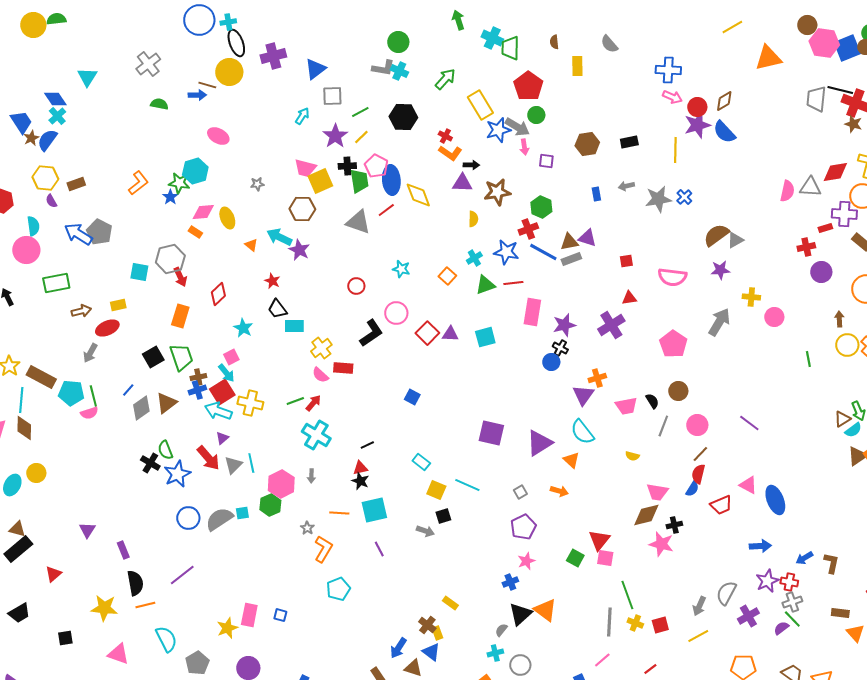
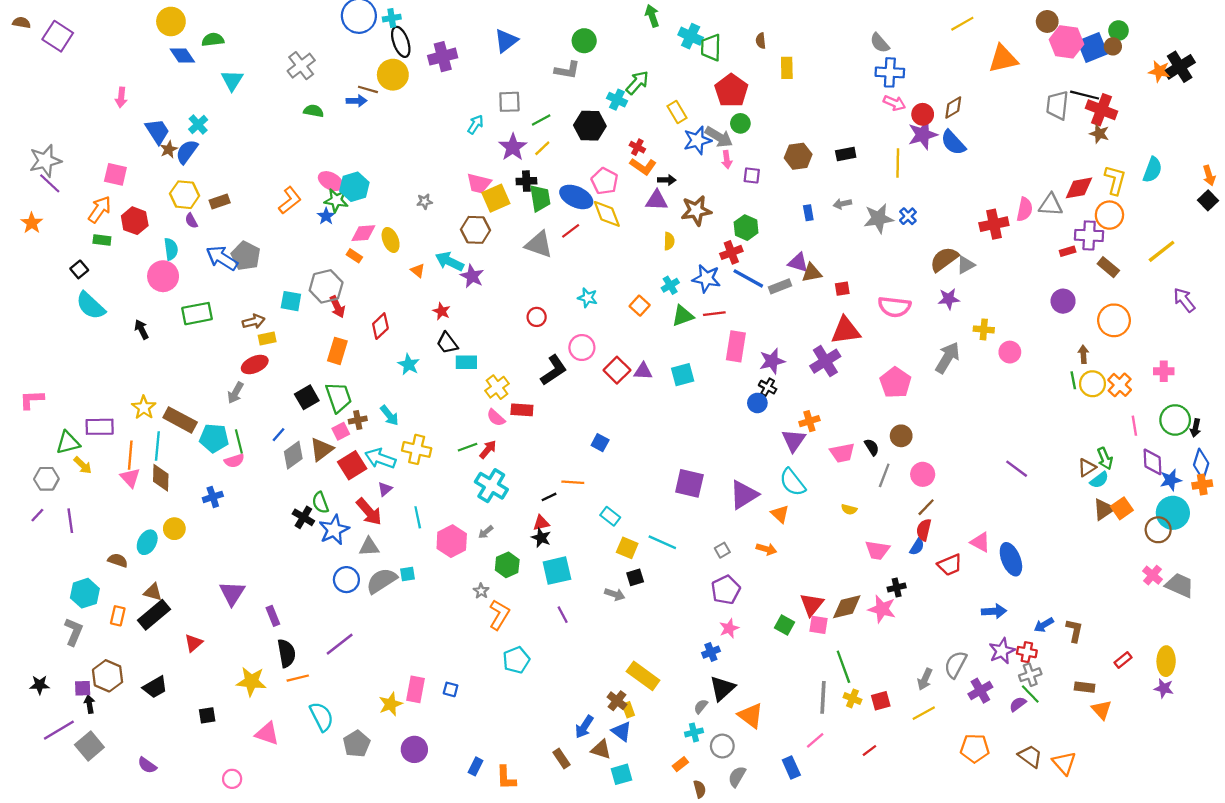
green semicircle: (56, 19) -> (213, 40), moved
gray semicircle: (609, 44) -> (880, 43), moved
blue triangle: (315, 69) -> (506, 41), moved
cyan cross: (399, 71) -> (617, 100), moved
blue diamond: (55, 99) -> (182, 55), moved
yellow rectangle: (480, 105) -> (677, 112), size x0.7
pink ellipse: (218, 136) -> (331, 181), moved
pink pentagon: (376, 166) -> (605, 181), moved
blue ellipse: (391, 180) -> (576, 197), turned -60
brown triangle: (569, 242) -> (812, 273), moved
red cross: (806, 247) -> (994, 224), moved, size x1.4
red triangle: (629, 298) -> (846, 331), size x1.8
brown arrow: (81, 311) -> (254, 321), moved
pink square: (231, 357) -> (341, 431), moved
green line: (808, 359) -> (1073, 380), moved
blue cross: (197, 390) -> (213, 497), moved
red square: (222, 392) -> (352, 465), moved
purple line: (749, 423) -> (1017, 469), moved
gray triangle: (233, 465) -> (369, 547), moved, turned 42
gray arrow: (311, 476) -> (486, 532), turned 48
green hexagon: (270, 505) -> (507, 565), moved
orange line: (339, 513) -> (573, 482), moved
brown diamond: (646, 515) -> (847, 607), moved
purple triangle: (87, 530) -> (232, 593), size x1.4
yellow rectangle: (450, 603) -> (643, 676), size x1.8
orange triangle: (545, 610) -> (751, 715), moved

